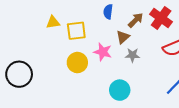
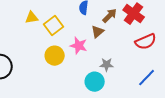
yellow square: (76, 31) -> (54, 26), turned -30
gray star: (132, 55) -> (107, 65), moved

